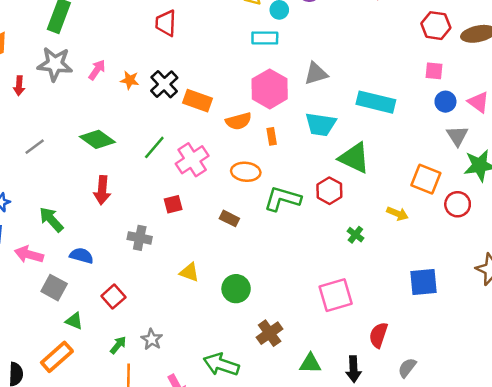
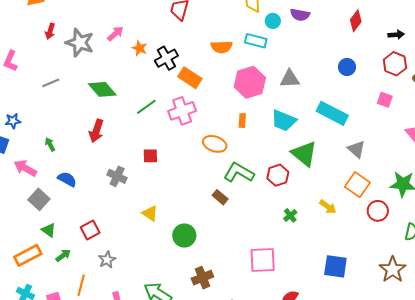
gray star: (55, 64) -> (80, 43), moved
blue circle: (445, 102) -> (347, 67), moved
orange semicircle: (239, 121) -> (222, 47), moved
gray triangle: (457, 136) -> (356, 149), moved, turned -30
pink cross: (192, 160) -> (182, 111), moved
brown rectangle: (229, 218) -> (220, 197), moved
green arrow: (51, 219) -> (50, 144), size x0.6
red square: (113, 297) -> (90, 230), moved
green arrow: (118, 345) -> (63, 255), moved

